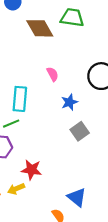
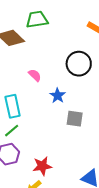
gray square: (80, 131) -> (75, 119), turned -30

